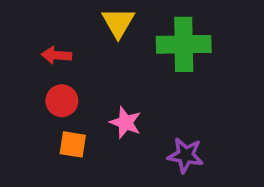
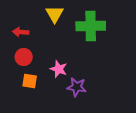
purple star: (186, 155) -> (77, 87), moved

